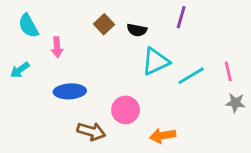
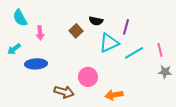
purple line: (181, 17) -> (126, 27), moved
brown square: (104, 24) -> (76, 31), moved
blue ellipse: (70, 91) -> (36, 64), moved

